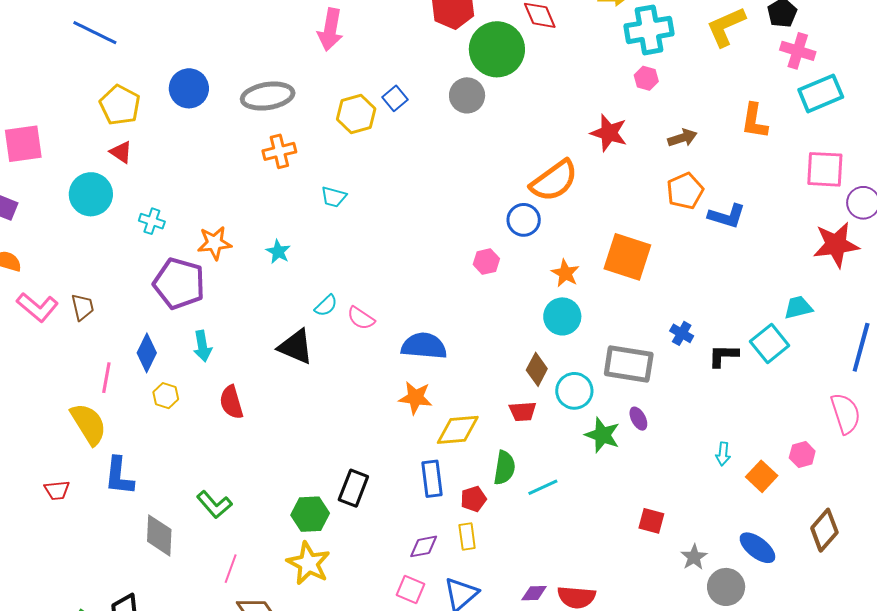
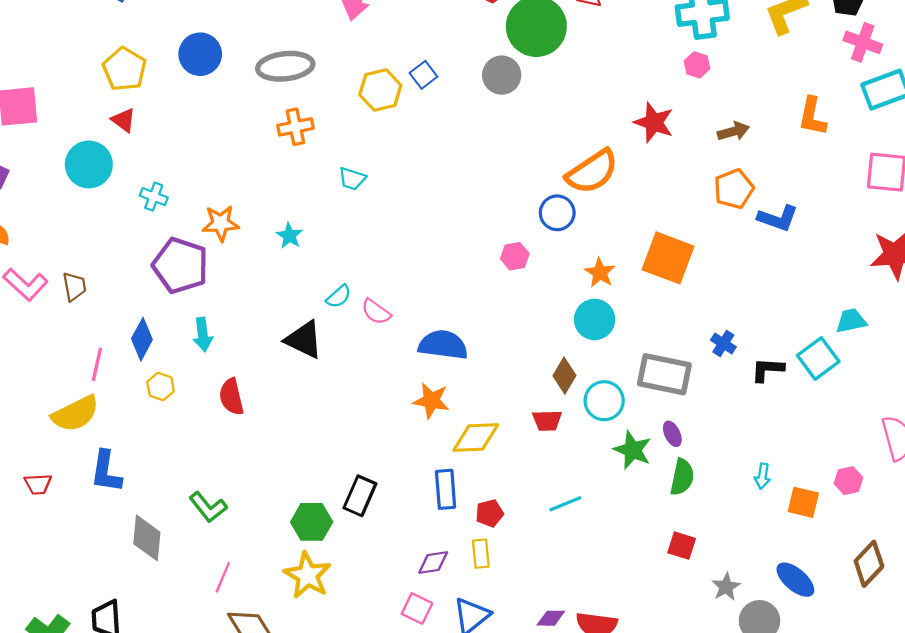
yellow semicircle: (88, 424) -> (75, 414), turned 93
green semicircle: (504, 468) -> (682, 477), moved
orange square: (762, 476) -> (803, 502), turned -32

